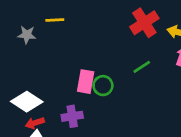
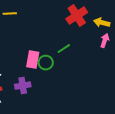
green line: (142, 67) -> (64, 49), moved

